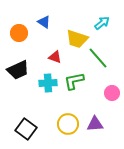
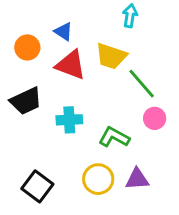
cyan arrow: (102, 23) -> (130, 16), moved, turned -42
red triangle: (55, 57) -> (71, 65), moved, size x1.6
green L-shape: (74, 81) -> (114, 137), moved, turned 40
pink circle: (112, 93) -> (155, 118), moved

